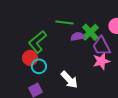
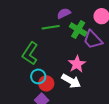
purple semicircle: (78, 37) -> (64, 13), moved
red circle: (30, 58) -> (46, 83), moved
pink star: (101, 61) -> (77, 64), moved

